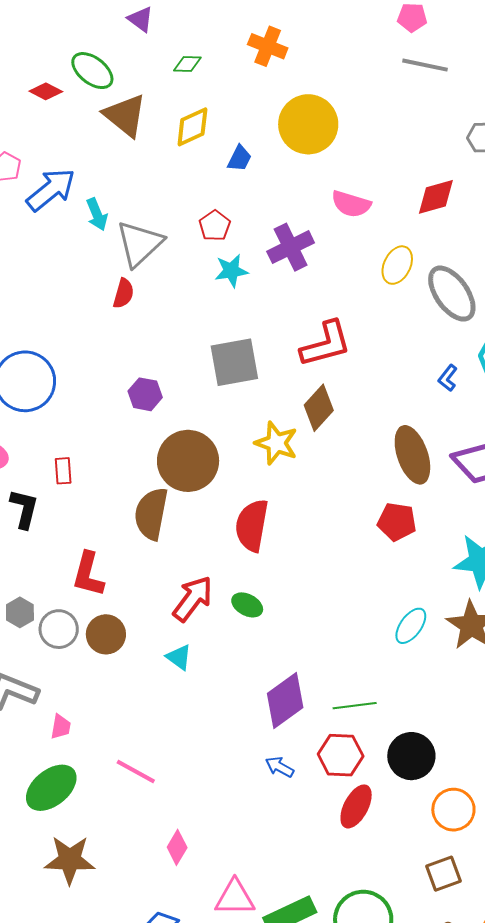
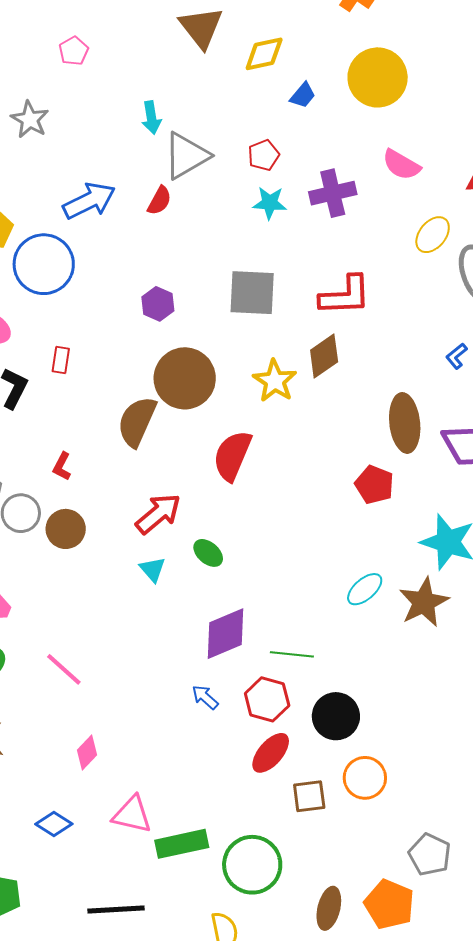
blue arrow: (51, 190) -> (89, 201), moved
red L-shape: (88, 574) -> (62, 466), size x0.6
green ellipse: (247, 605) -> (208, 553), moved
cyan triangle: (179, 657) -> (153, 569), moved
brown square: (444, 874) -> (309, 796), moved

